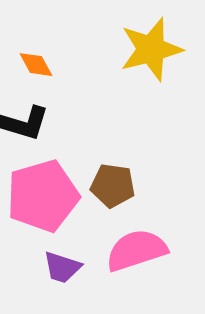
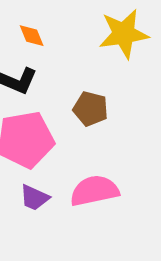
brown pentagon: (113, 186) -> (91, 109), moved

